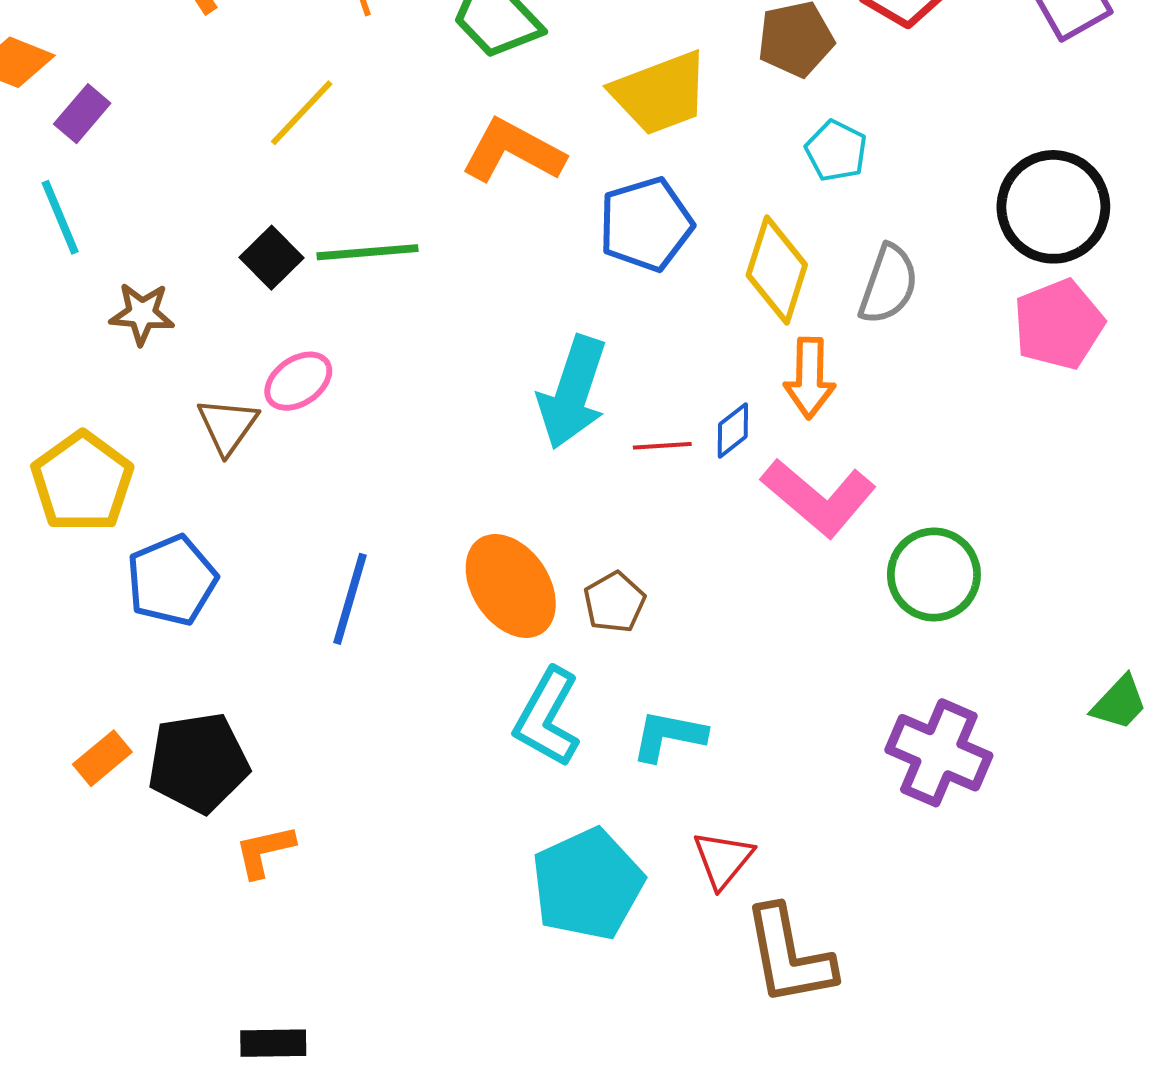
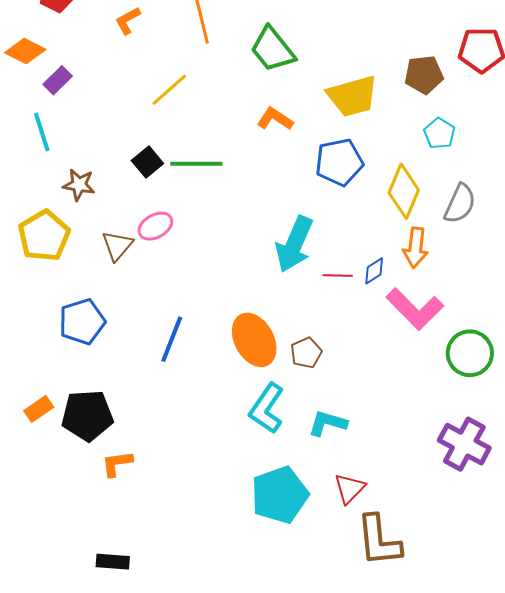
orange L-shape: (513, 151) -> (275, 119), size x0.7
yellow pentagon: (82, 482) -> (44, 236), moved

